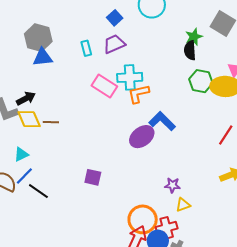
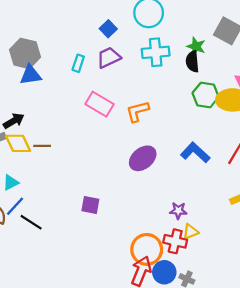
green star: (194, 37) -> (196, 46), turned -30
cyan rectangle: (86, 48) -> (78, 63), turned 35
cyan cross: (130, 77) -> (156, 52), moved
blue L-shape: (162, 121) -> (195, 153), moved
red cross: (167, 228) -> (175, 241), moved, turned 30

